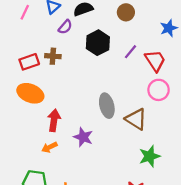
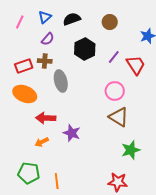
purple semicircle: (65, 27) -> (48, 39), moved
pink circle: (159, 90) -> (115, 91), moved
gray ellipse: (107, 106) -> (61, 81), moved
red arrow: (54, 120) -> (46, 118), turned -96

